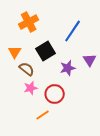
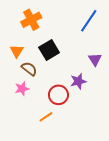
blue line: (73, 31) -> (89, 21), moved
purple star: (68, 68) -> (78, 81), moved
pink star: (31, 88) -> (22, 89), moved

